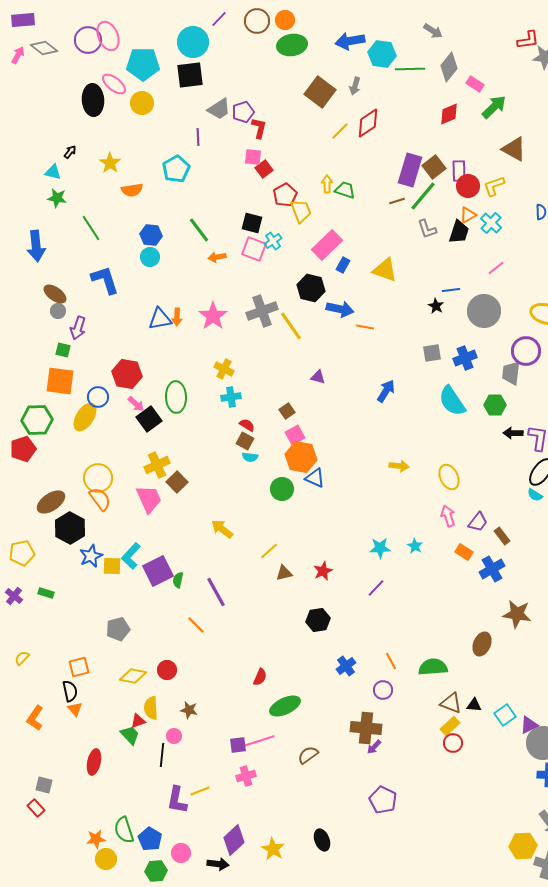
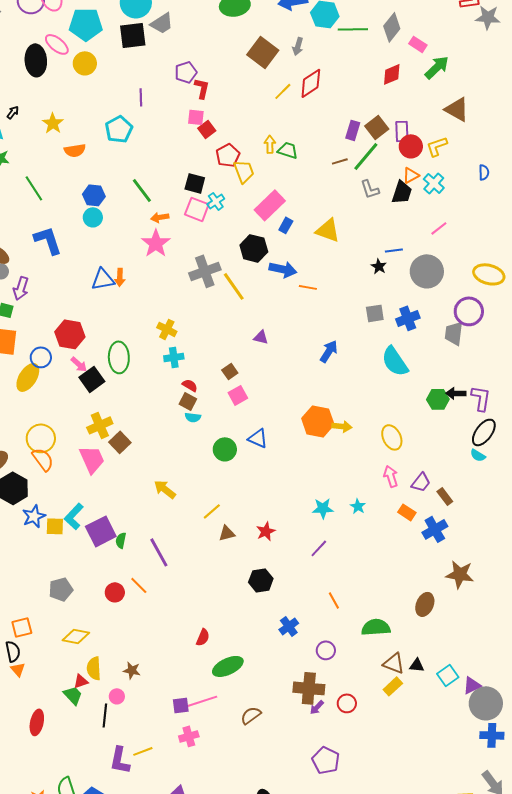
gray trapezoid: (219, 109) -> (162, 23), moved
purple rectangle: (410, 170) -> (353, 130), size x0.6
pink star: (213, 316) -> (156, 243), moved
green hexagon: (495, 405) -> (438, 399), moved
orange hexagon: (301, 457) -> (318, 421), moved
orange line: (391, 661) -> (334, 600), moved
red circle: (167, 670) -> (115, 592), moved
red circle: (453, 743) -> (347, 703), moved

